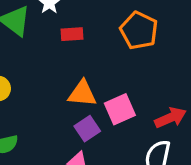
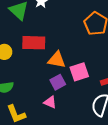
red rectangle: (72, 34) -> (34, 43), moved, size x1.6

